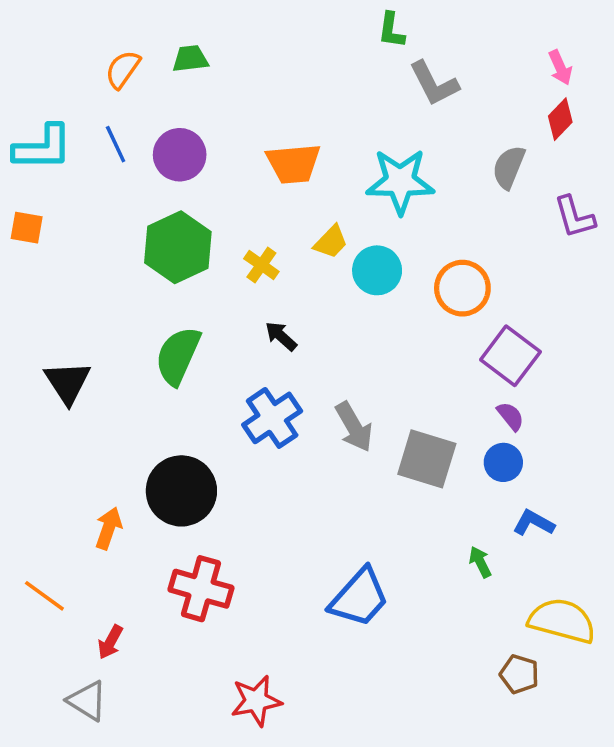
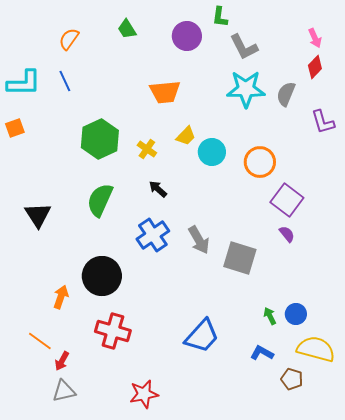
green trapezoid: (190, 59) -> (127, 29), moved, turned -115
purple circle: (180, 155) -> (187, 36), moved
cyan star: (400, 181) -> (246, 89), moved
orange square: (27, 228) -> (15, 128), turned -30
blue circle: (503, 462) -> (296, 314), moved
blue L-shape: (534, 523) -> (262, 353), moved
orange line: (44, 596) -> (40, 341), moved
gray triangle: (87, 701) -> (64, 391), moved, turned -45

